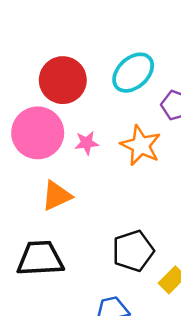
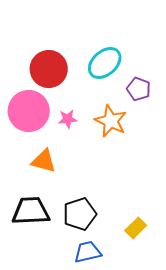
orange triangle: (57, 196) -> (44, 161), turned 40
black pentagon: (133, 251) -> (80, 214), moved

